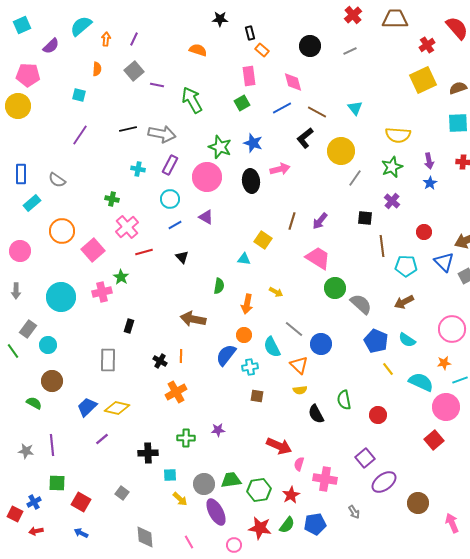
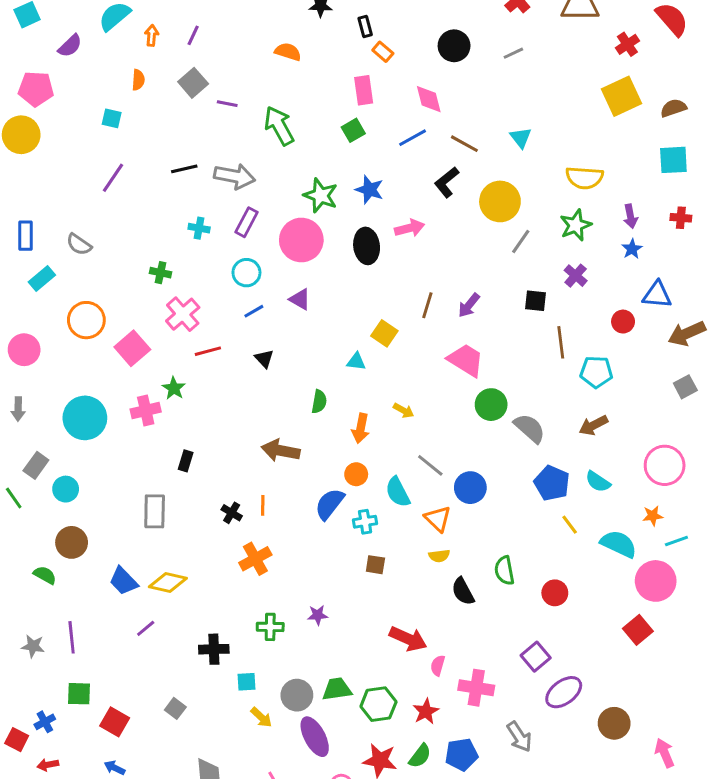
blue triangle: (444, 262) -> (657, 295), moved, turned -40
blue trapezoid: (87, 407) -> (123, 581), turned -90
gray arrow: (354, 512) -> (519, 737), size x1.5

